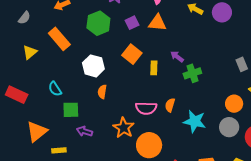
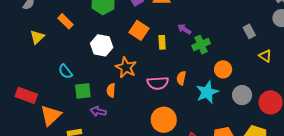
orange rectangle: (59, 39) -> (65, 21), size x0.7
orange semicircle: (102, 92) -> (111, 90), moved
red rectangle: (17, 95) -> (26, 95), moved
orange circle: (234, 104) -> (223, 69), moved
cyan star: (195, 121) -> (207, 92), turned -30
orange star: (124, 128) -> (126, 67), moved

